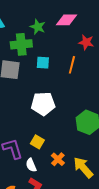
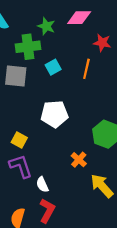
cyan square: (43, 63) -> (53, 67), turned -32
yellow square: (37, 142) -> (19, 140), moved
orange cross: (58, 159) -> (79, 160), moved

